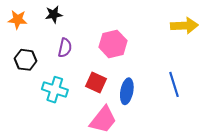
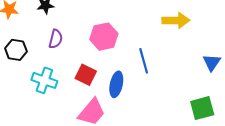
blue line: (174, 84) -> (144, 61), moved

